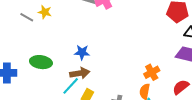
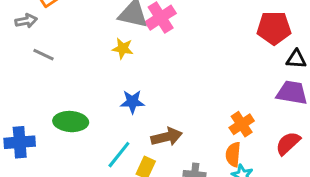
yellow star: (45, 12) -> (123, 49), moved
brown arrow: (80, 73) -> (167, 137), moved

